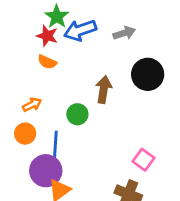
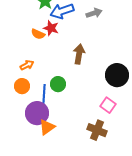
red star: (47, 36) -> (51, 28), moved
black circle: (148, 74) -> (117, 75), moved
green circle: (77, 114) -> (58, 84), moved

